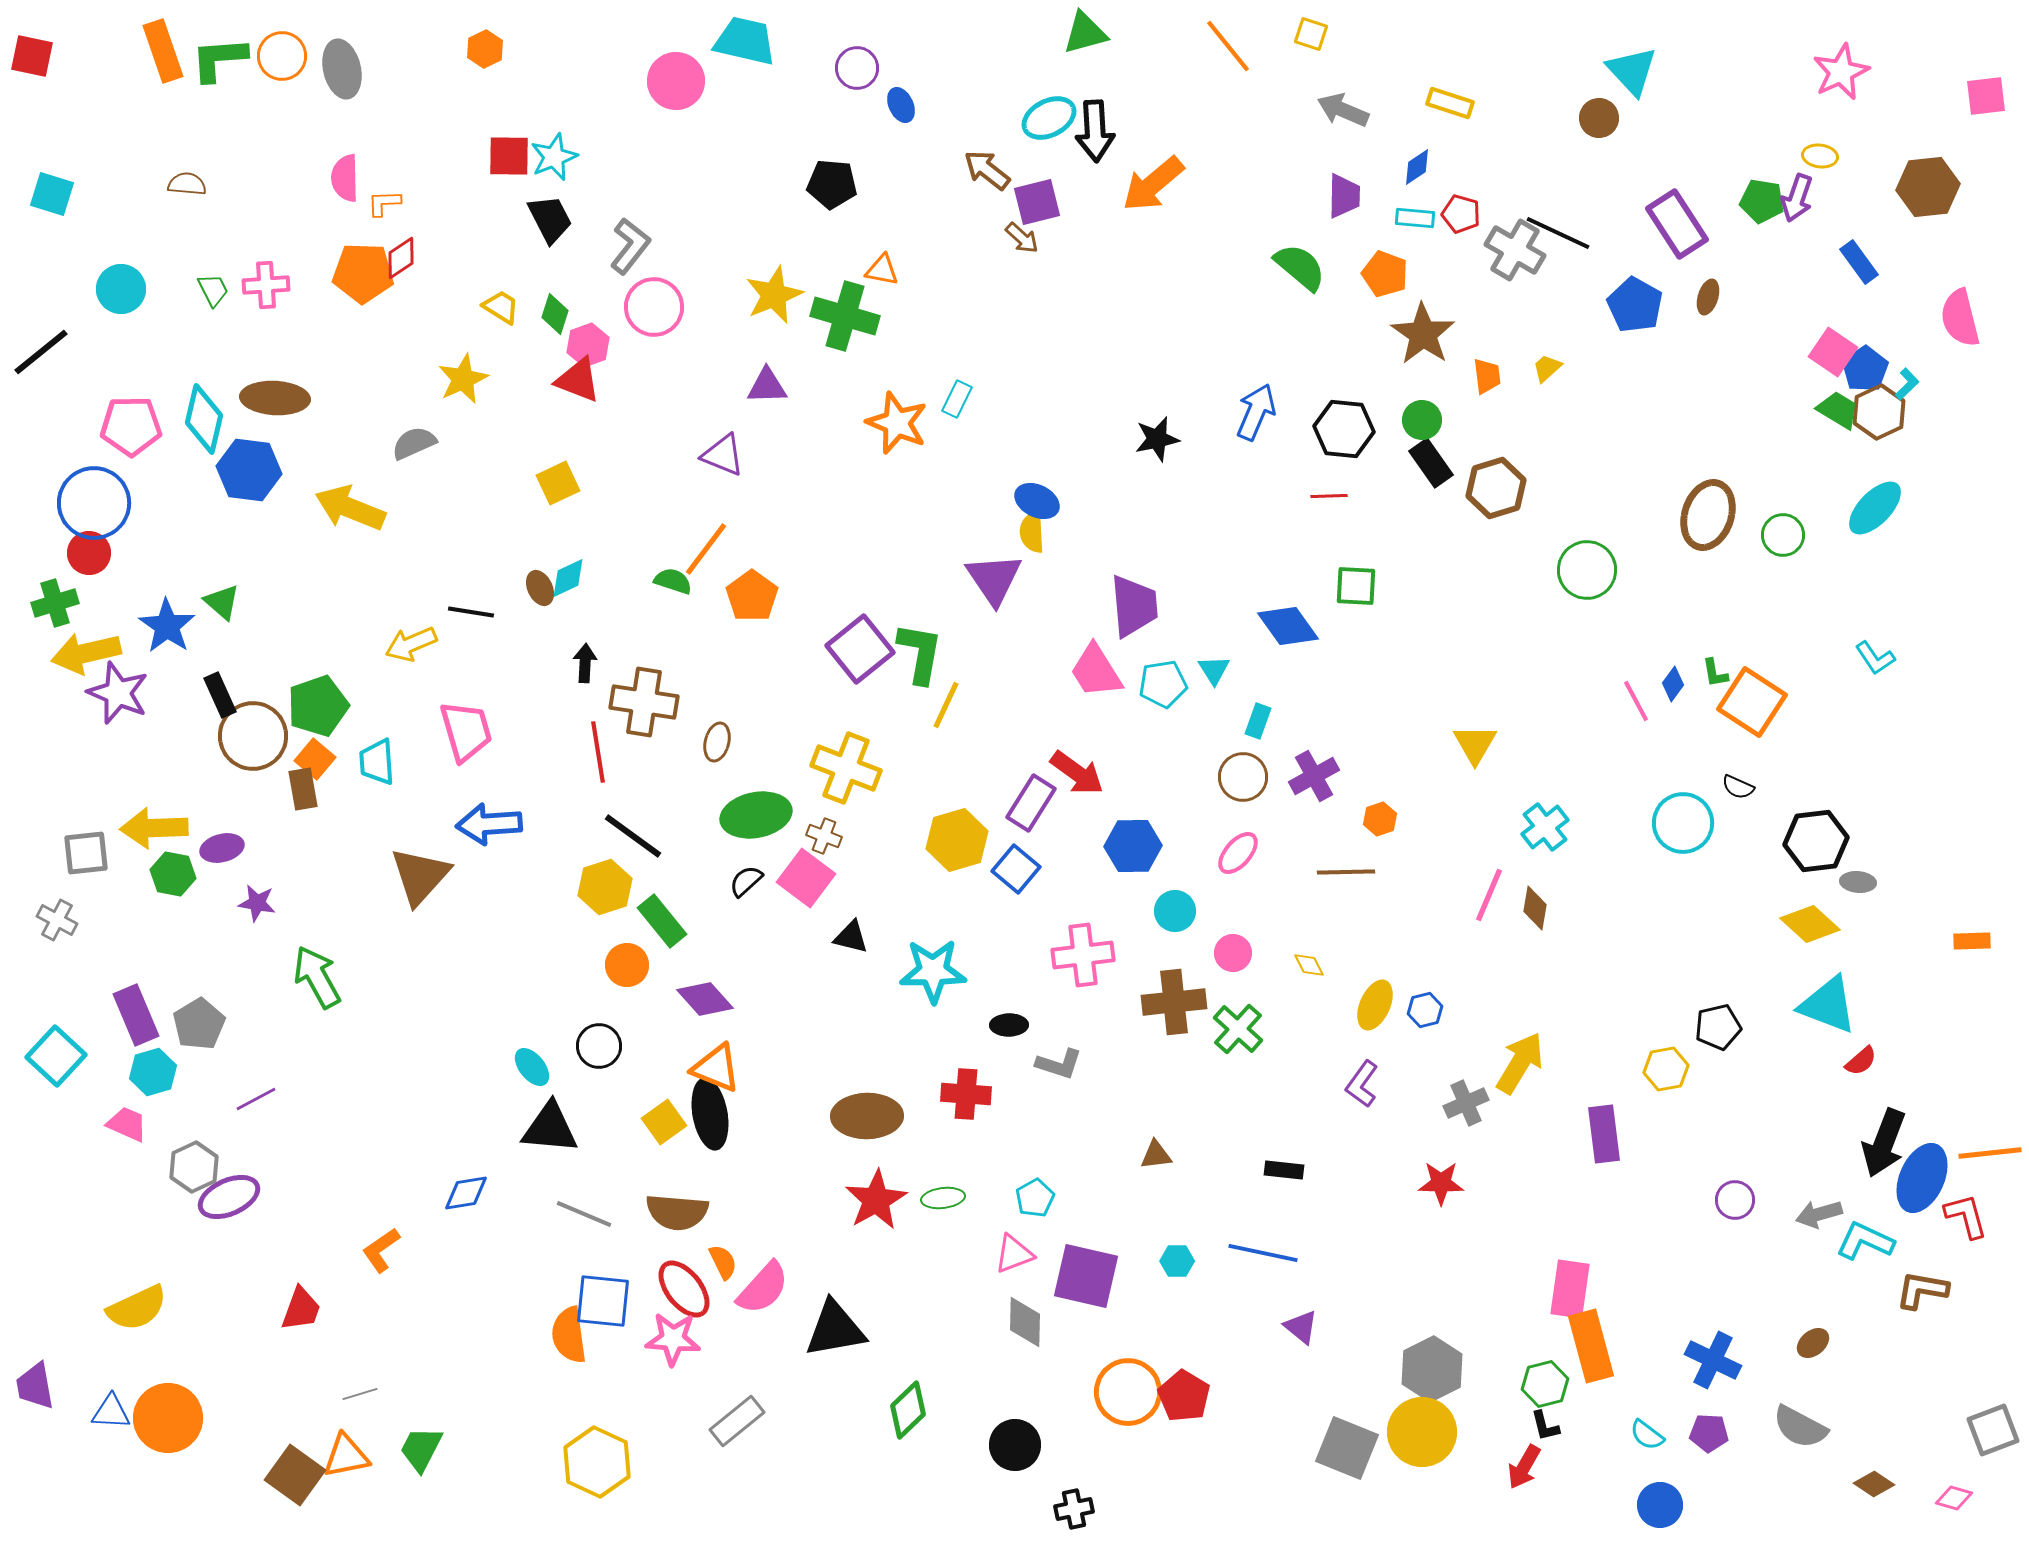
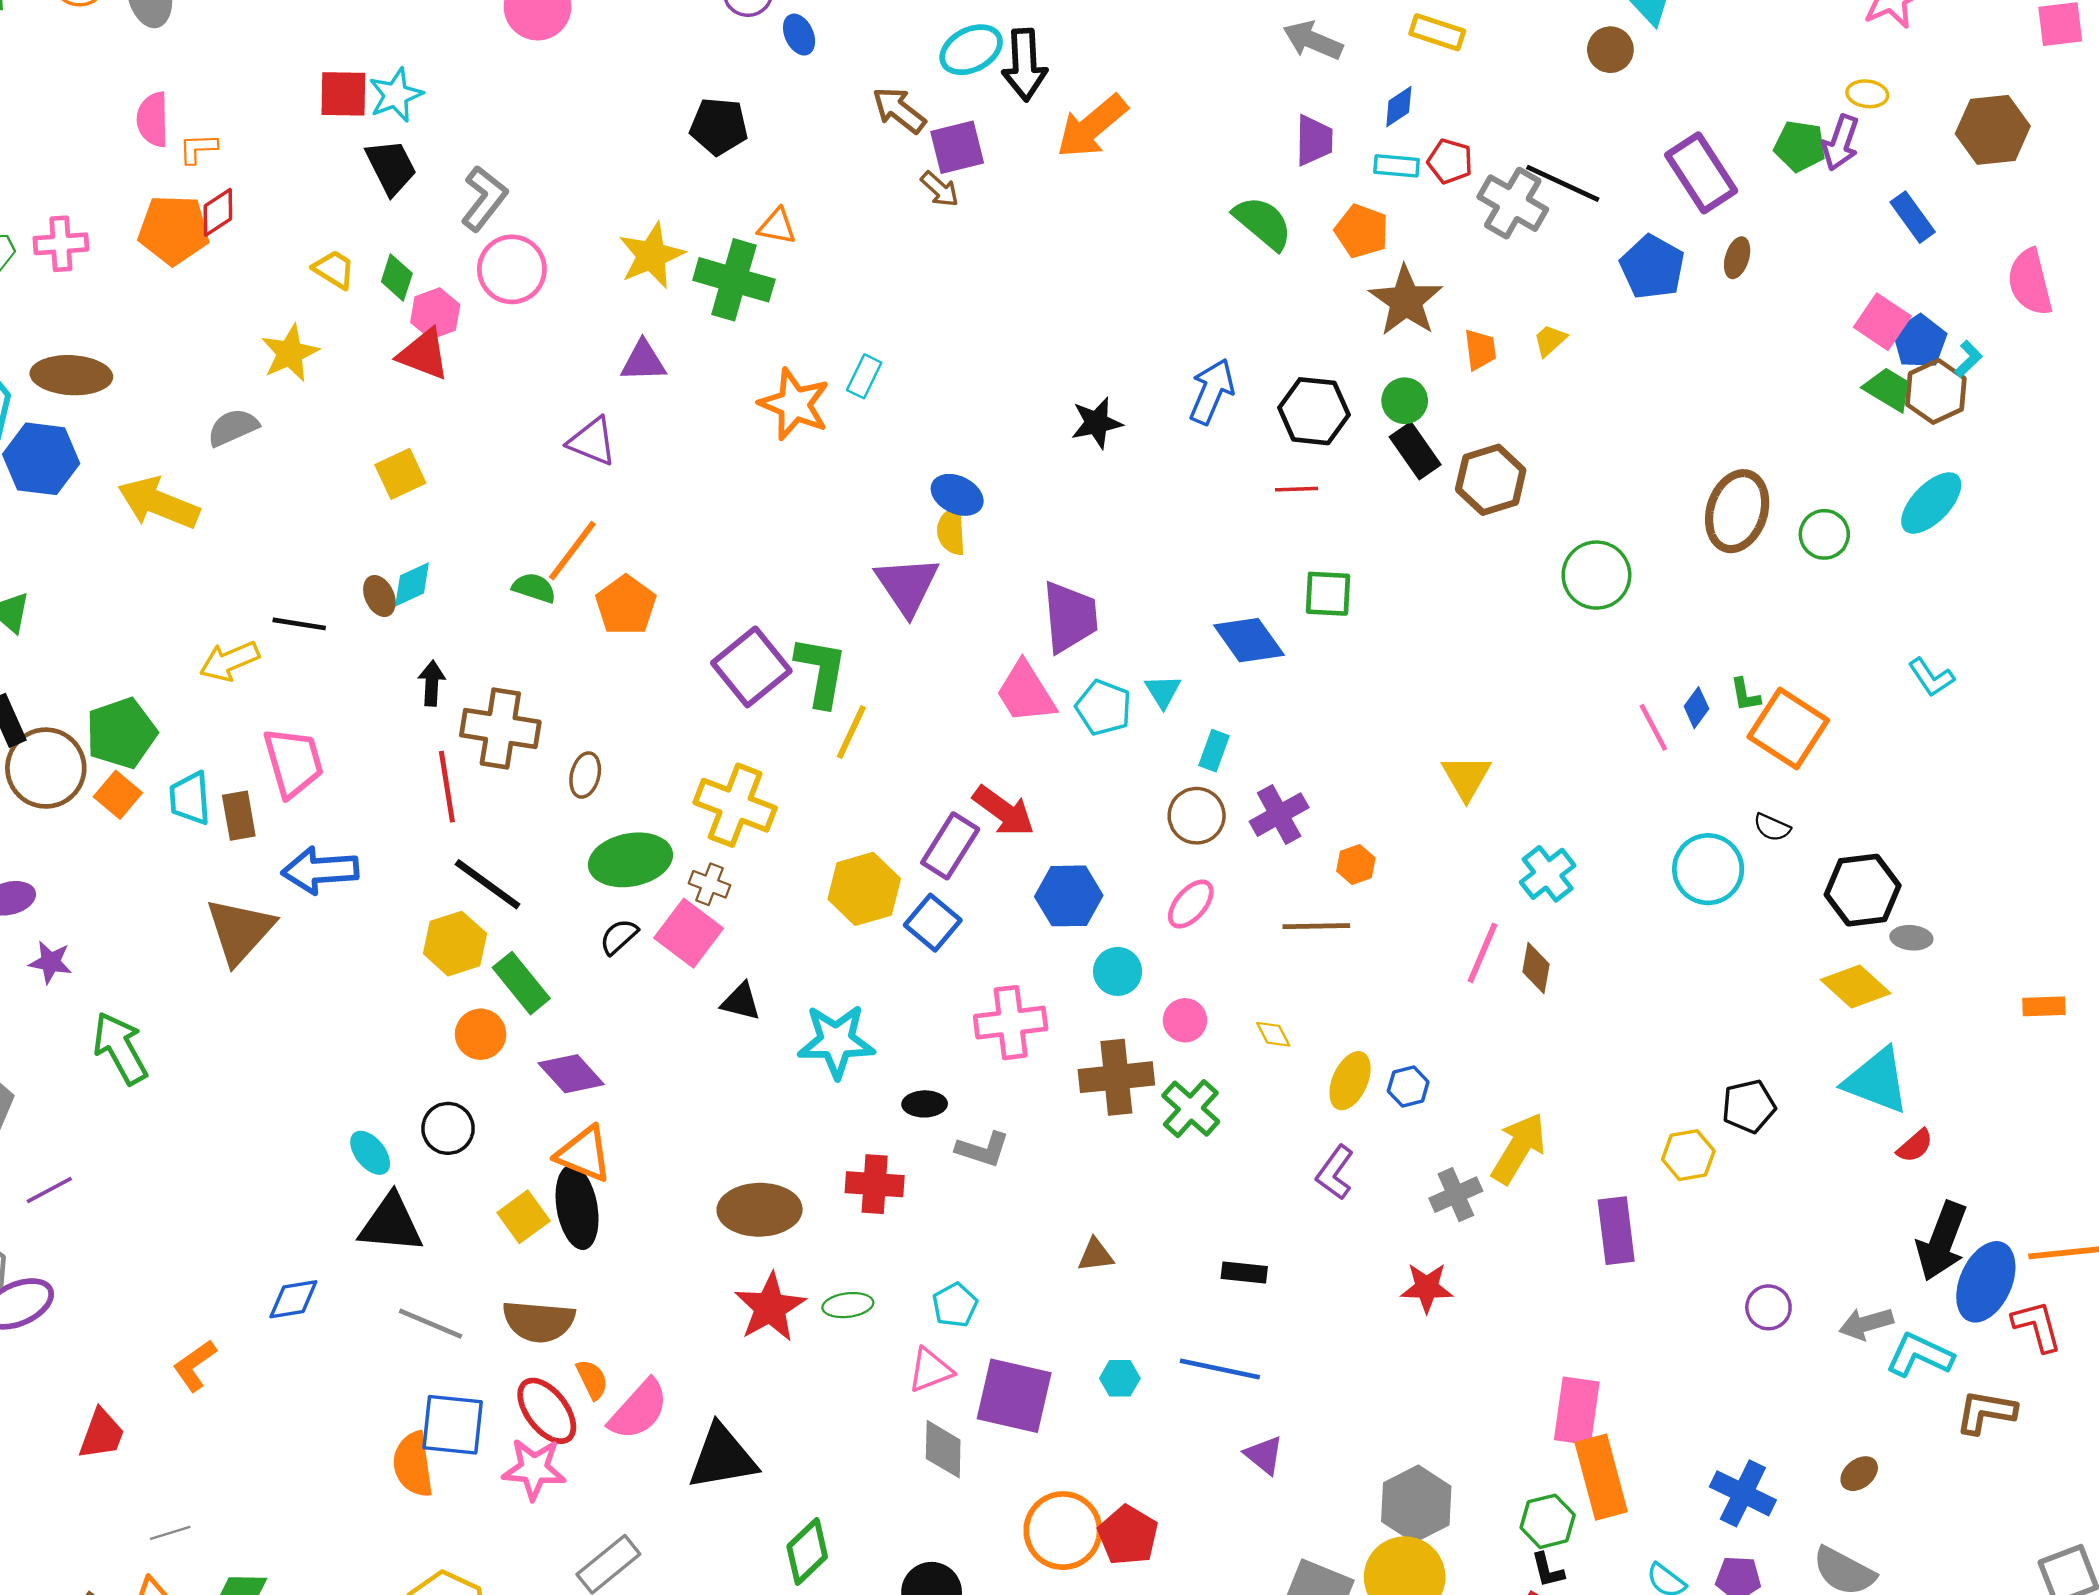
cyan pentagon: (1163, 684) -> (1104, 708), turned 30
brown rectangle: (303, 789) -> (239, 816), moved

